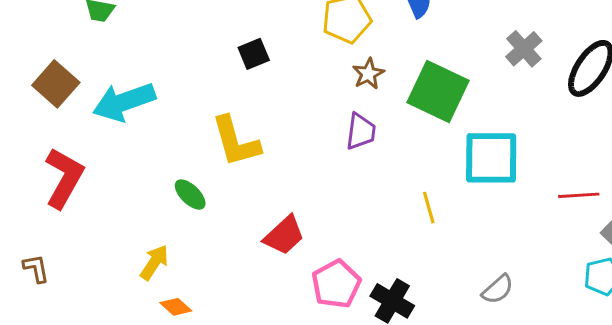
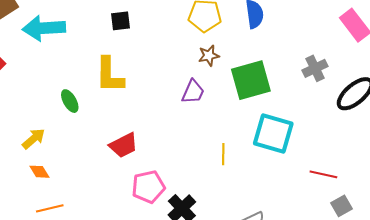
black square: (254, 54) -> (121, 21), moved
green square: (438, 92) -> (251, 80), turned 33

